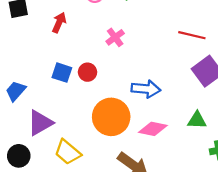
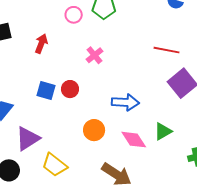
orange circle: (111, 117) -> (94, 130), size x0.6
green triangle: (197, 120) -> (163, 131), moved, turned -30
pink diamond: (153, 129) -> (134, 140), turned 48

